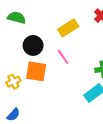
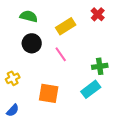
green semicircle: (17, 18) -> (29, 16), moved
orange square: (36, 71) -> (49, 93), moved

